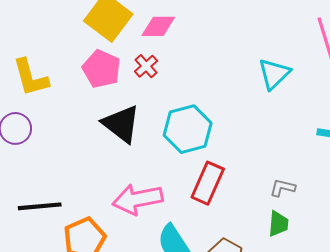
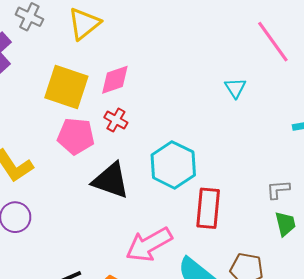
cyan triangle: (274, 74) -> (235, 88), size x0.7

